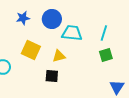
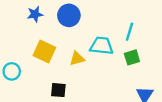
cyan trapezoid: (72, 33) -> (102, 46), moved
black square: (52, 76) -> (58, 90), moved

